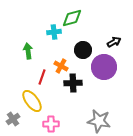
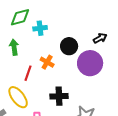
green diamond: (72, 18) -> (20, 17), moved
black cross: (73, 83) -> (59, 96), moved

